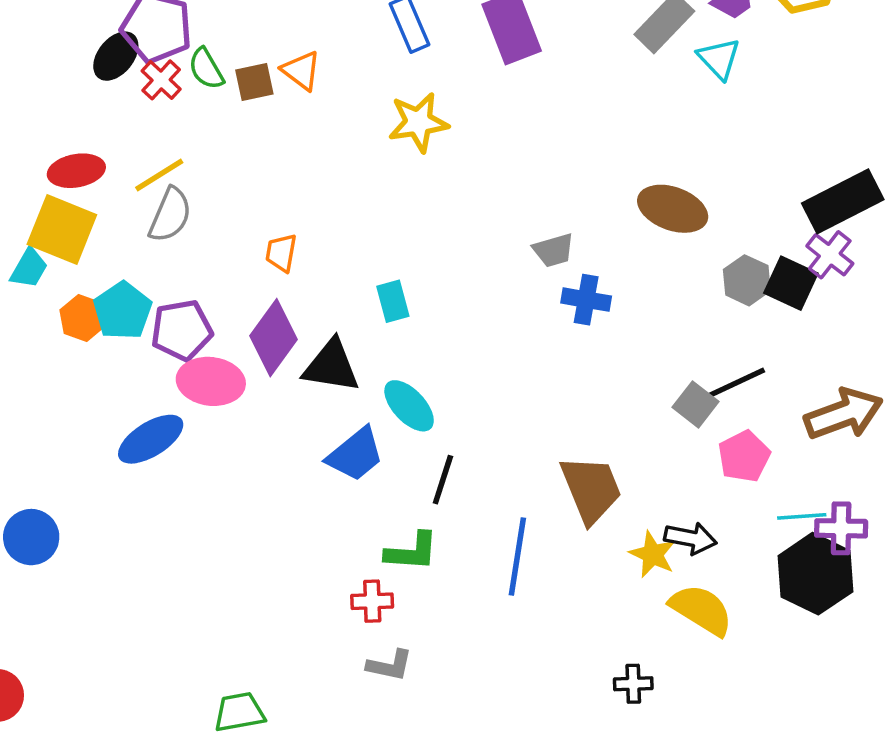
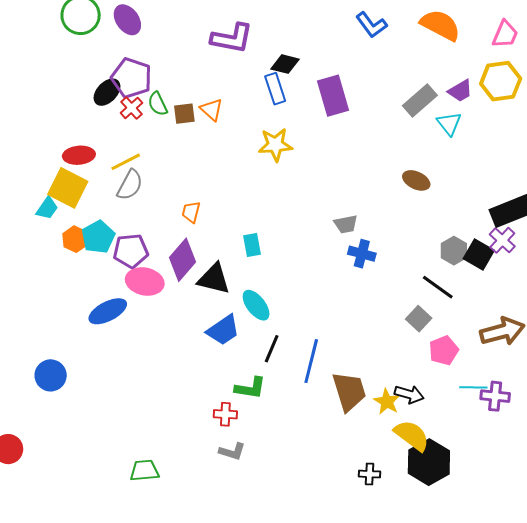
brown ellipse: (673, 209) -> (416, 180), moved, size x0.7
black line: (737, 383) -> (438, 287), moved, turned 56
brown trapezoid: (591, 489) -> (349, 391), moved
blue circle: (31, 537) -> (51, 375), moved
blue line: (517, 556) -> (311, 361), moved
black hexagon: (815, 574) -> (429, 462), moved

